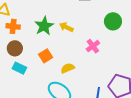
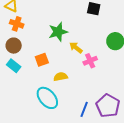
green star: (44, 26) -> (58, 32), moved
yellow arrow: (66, 27) -> (76, 48), moved

